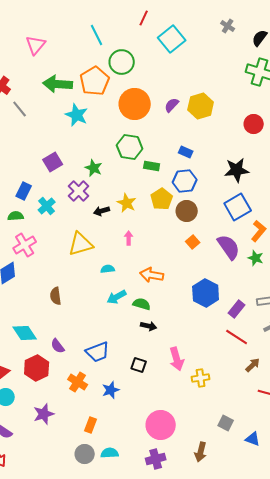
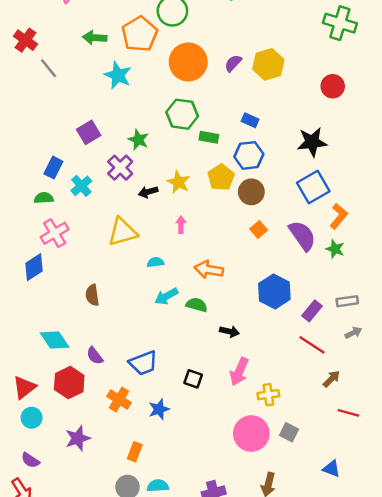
green arrow: (58, 84) -> (95, 38), size x0.7
black arrow: (149, 326) -> (229, 332), moved
pink arrow: (177, 359) -> (239, 372), turned 40
gray square: (226, 423) -> (289, 432), moved
pink circle: (161, 425) -> (251, 434), moved

